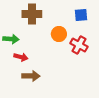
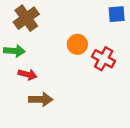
brown cross: (32, 14) -> (26, 18), moved, turned -36
blue square: (81, 15) -> (117, 14), moved

